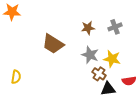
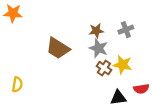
gray star: (90, 55) -> (98, 48), moved
brown cross: (99, 74) -> (104, 68), moved

